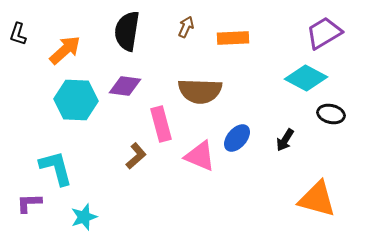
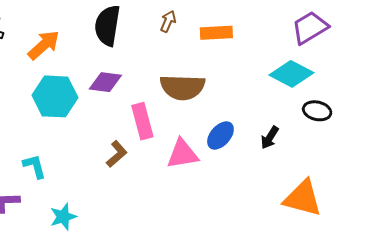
pink triangle: (200, 156) -> (182, 154), turned -32
cyan L-shape: (56, 168) -> (34, 166), size x0.7

